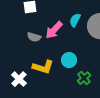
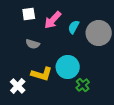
pink arrow: (54, 30) -> (53, 20), moved
cyan circle: (69, 60) -> (68, 67), size x1.5

